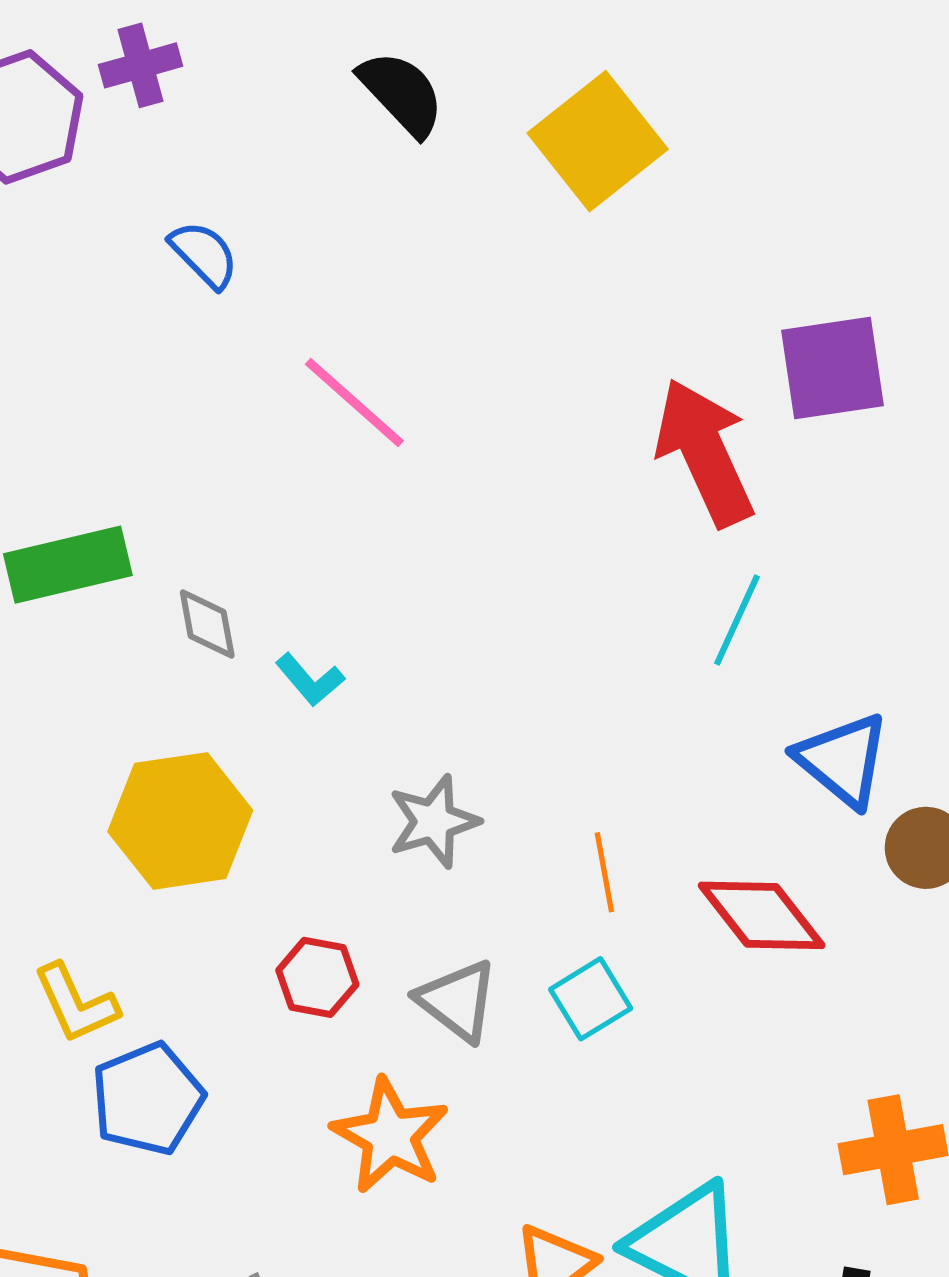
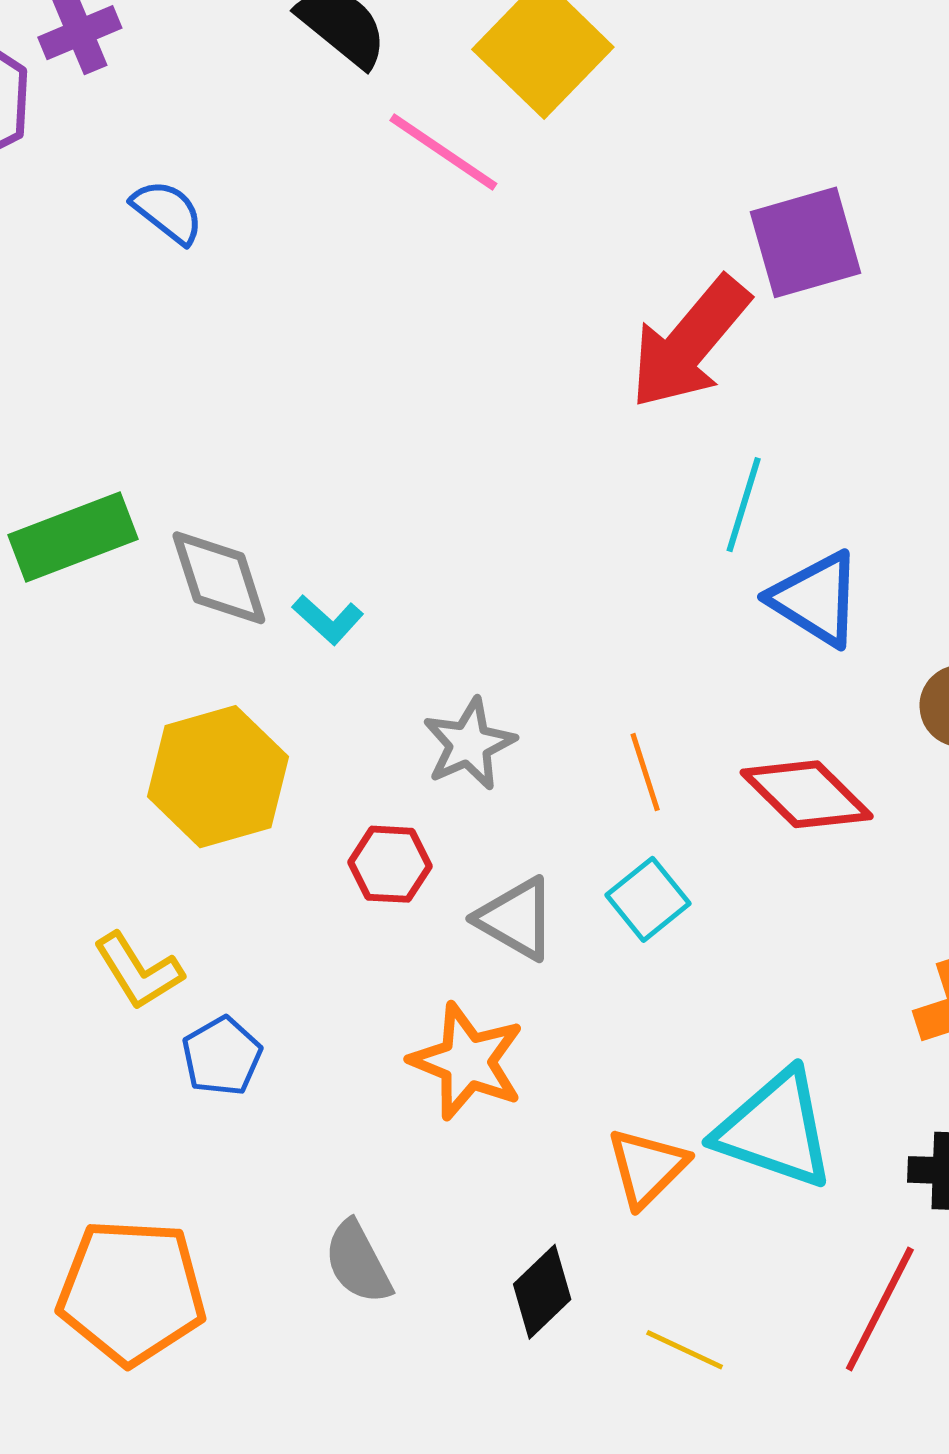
pink line: (354, 402) -> (443, 152), moved
red arrow: (705, 452) -> (690, 343), turned -108
gray diamond: (207, 624) -> (219, 578), size x1.5
blue triangle: (843, 760) -> (816, 599), moved
red hexagon: (317, 977) -> (390, 864), moved
blue pentagon: (148, 1099) -> (222, 1056), size x0.7

